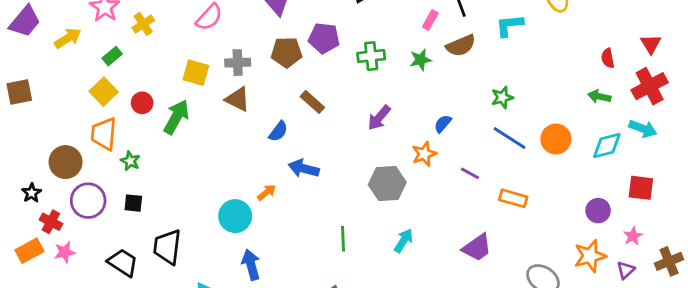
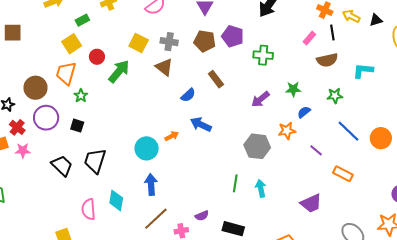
cyan L-shape: (509, 25) -> (363, 71), moved
green star: (421, 60) -> (293, 89), moved
green star: (502, 97) -> (335, 96), moved
green line: (343, 239) -> (235, 183), moved
cyan arrow: (404, 241) -> (261, 188), turned -54

